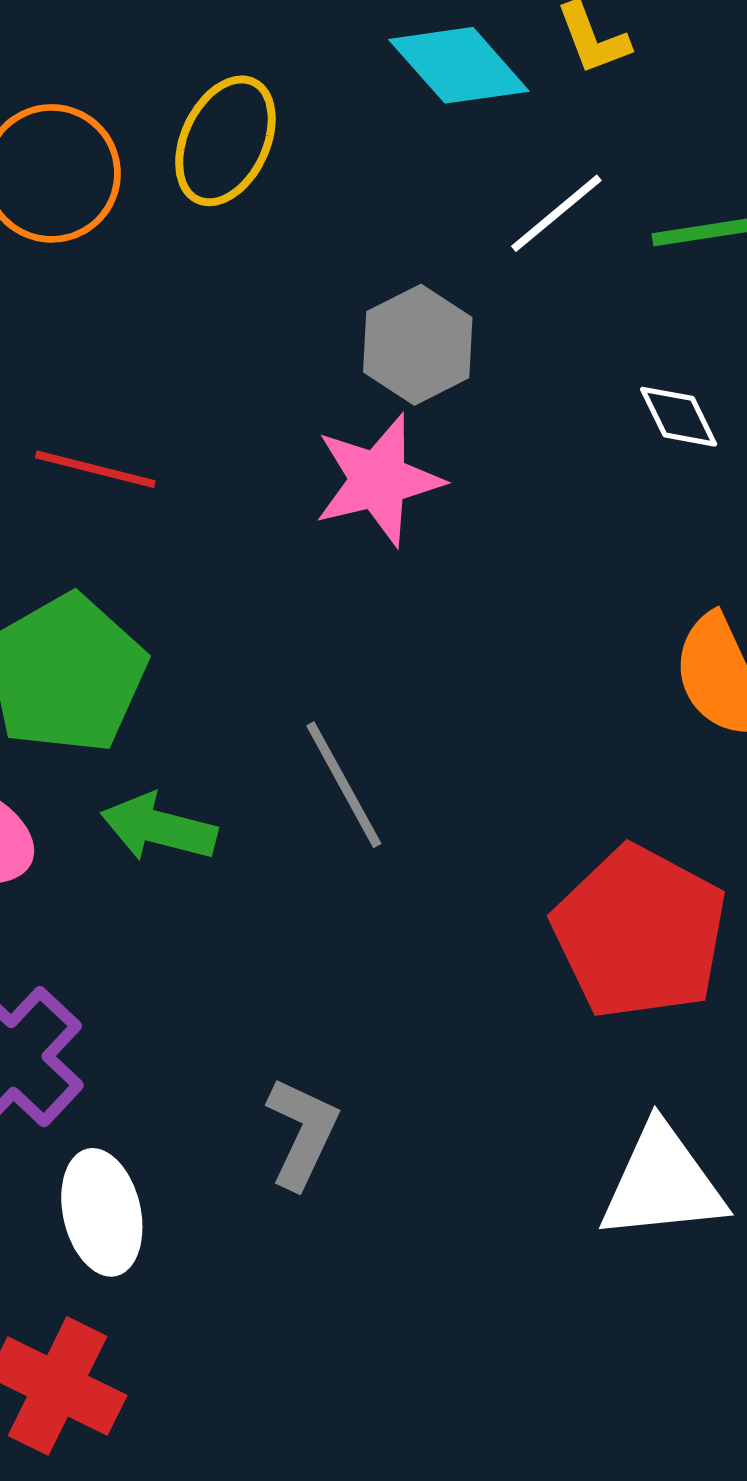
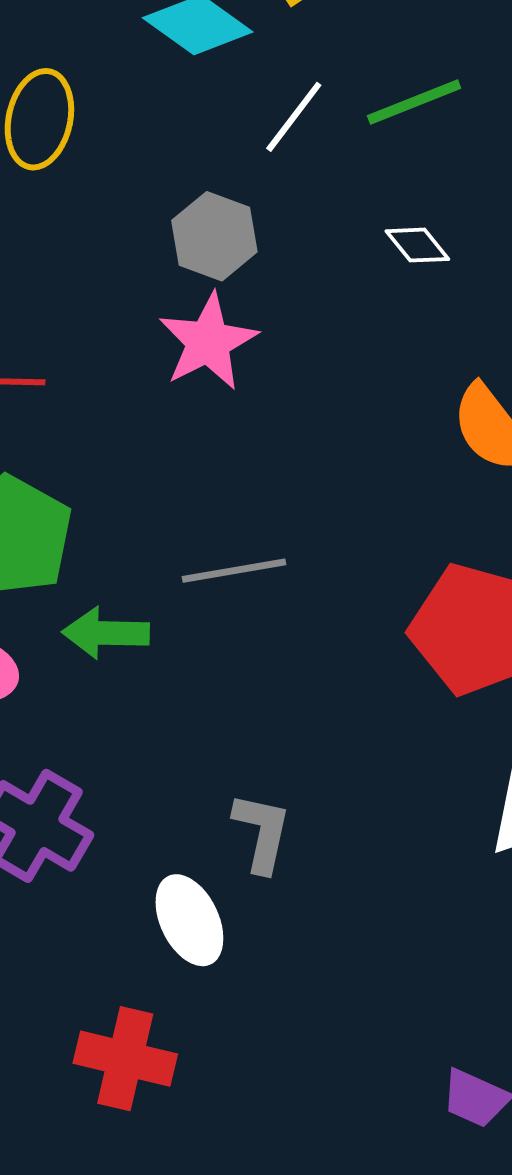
gray line: (344, 785) -> (234, 571), turned -58
white ellipse: (102, 1212) -> (189, 920), moved

